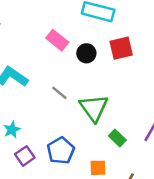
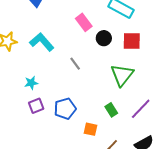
green triangle: (94, 108) -> (122, 75), moved

